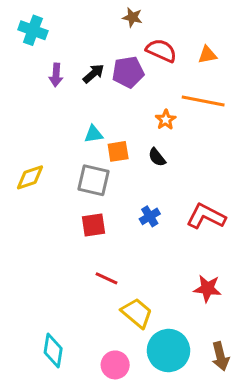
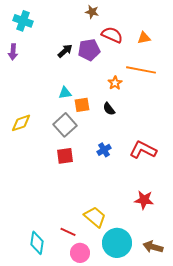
purple arrow: (56, 75) -> (13, 52), moved
gray square: (93, 180) -> (65, 125), turned 35
red line: (106, 278) -> (68, 232), moved
brown arrow: (220, 356) -> (153, 247), turned 120

